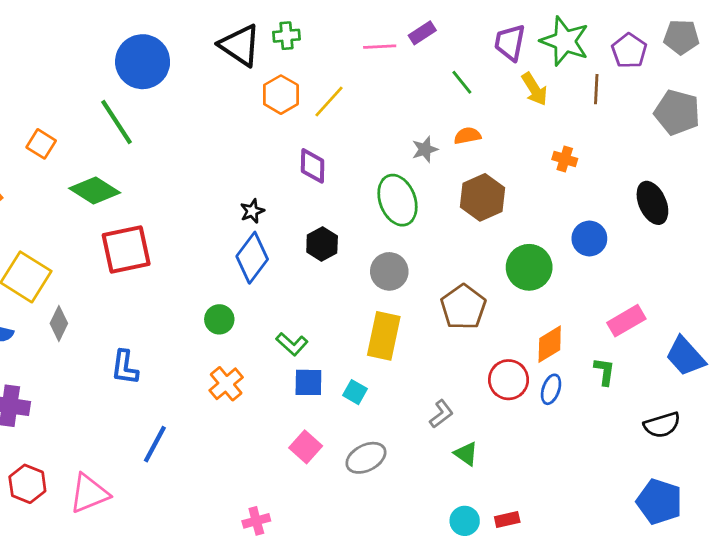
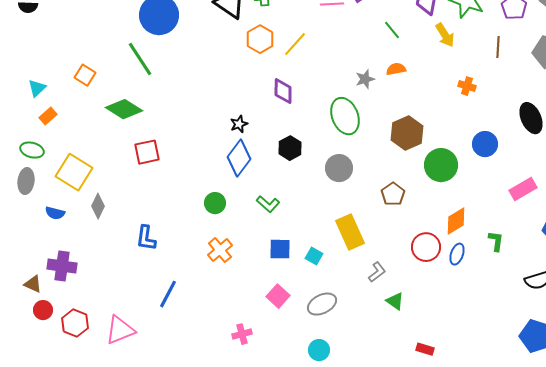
brown line: (596, 89) -> (498, 47), moved
brown hexagon: (482, 197) -> (407, 133), moved
red square: (126, 249) -> (147, 152), size x0.7
brown pentagon: (463, 307) -> (393, 194), size x0.7
pink rectangle: (626, 321) -> (523, 189), moved
yellow rectangle: (384, 336) -> (350, 232), moved, turned -36
green L-shape: (292, 344) -> (268, 204), moved
red rectangle: (507, 519) -> (425, 349), turned 30
pink cross: (256, 521) -> (242, 334), moved
cyan circle: (465, 521) -> (319, 350), moved

